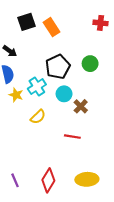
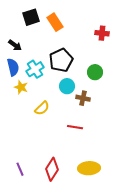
red cross: (101, 23) -> (102, 33), moved
green circle: (90, 64) -> (95, 72), moved
cyan cross: (37, 87) -> (35, 69), moved
brown cross: (81, 106) -> (83, 98), turned -32

